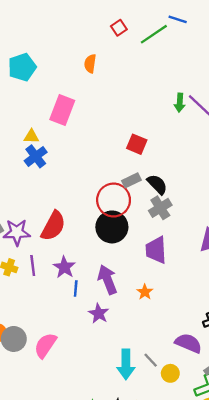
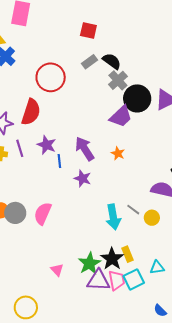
red circle: (114, 200) -> (51, 77), moved
black circle: (112, 227) -> (137, 98), moved
purple trapezoid: (156, 250) -> (121, 116), turned -120

